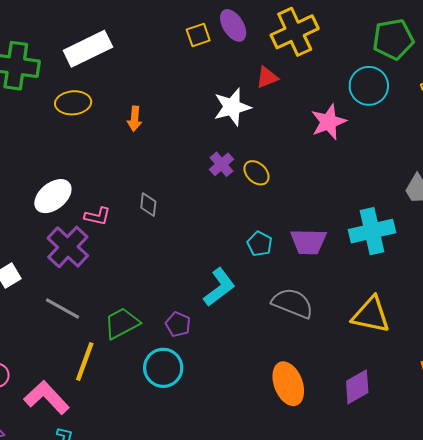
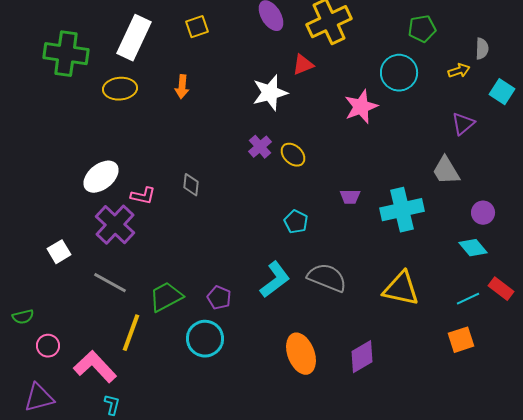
yellow square: (198, 35) -> (197, 27), moved
green pentagon: (393, 39) -> (422, 29), size x0.7
white rectangle: (88, 49) -> (134, 38), turned -39
orange arrow: (135, 119) -> (182, 87), moved
purple trapezoid: (308, 242) -> (350, 197), moved, size x0.6
cyan L-shape: (219, 287) -> (275, 280), moved
orange ellipse: (288, 384) -> (301, 354), moved
purple diamond: (357, 387) -> (362, 357), moved

